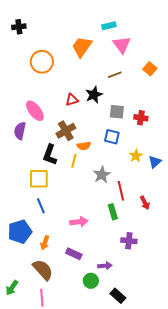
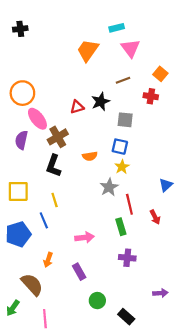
orange circle: (42, 62) -> (22, 93), moved
red cross: (141, 118) -> (151, 96), moved
brown cross: (66, 131) -> (58, 137), moved
yellow star: (136, 156) -> (122, 167), moved
yellow line: (74, 161) -> (55, 200), moved, turned -32
blue triangle: (155, 162) -> (166, 185), moved
yellow square: (39, 179) -> (18, 191), moved
blue pentagon: (20, 232) -> (18, 234), moved
purple cross: (129, 241) -> (127, 258), moved
purple rectangle: (74, 254) -> (79, 272), turned 35
purple arrow: (105, 266) -> (160, 293), moved
brown semicircle: (43, 270) -> (32, 284), moved

